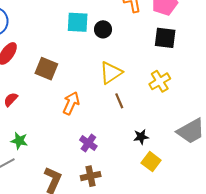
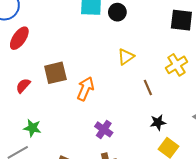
brown square: (46, 69) -> (55, 73), moved, turned -35
yellow triangle: (111, 73) -> (126, 57), size x0.7
brown line: (119, 101) -> (148, 87), moved

